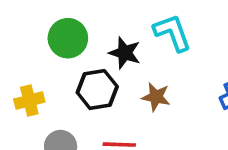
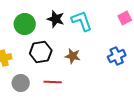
black star: (125, 53) -> (56, 19), moved

